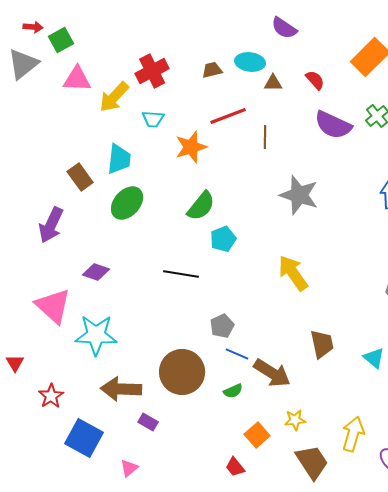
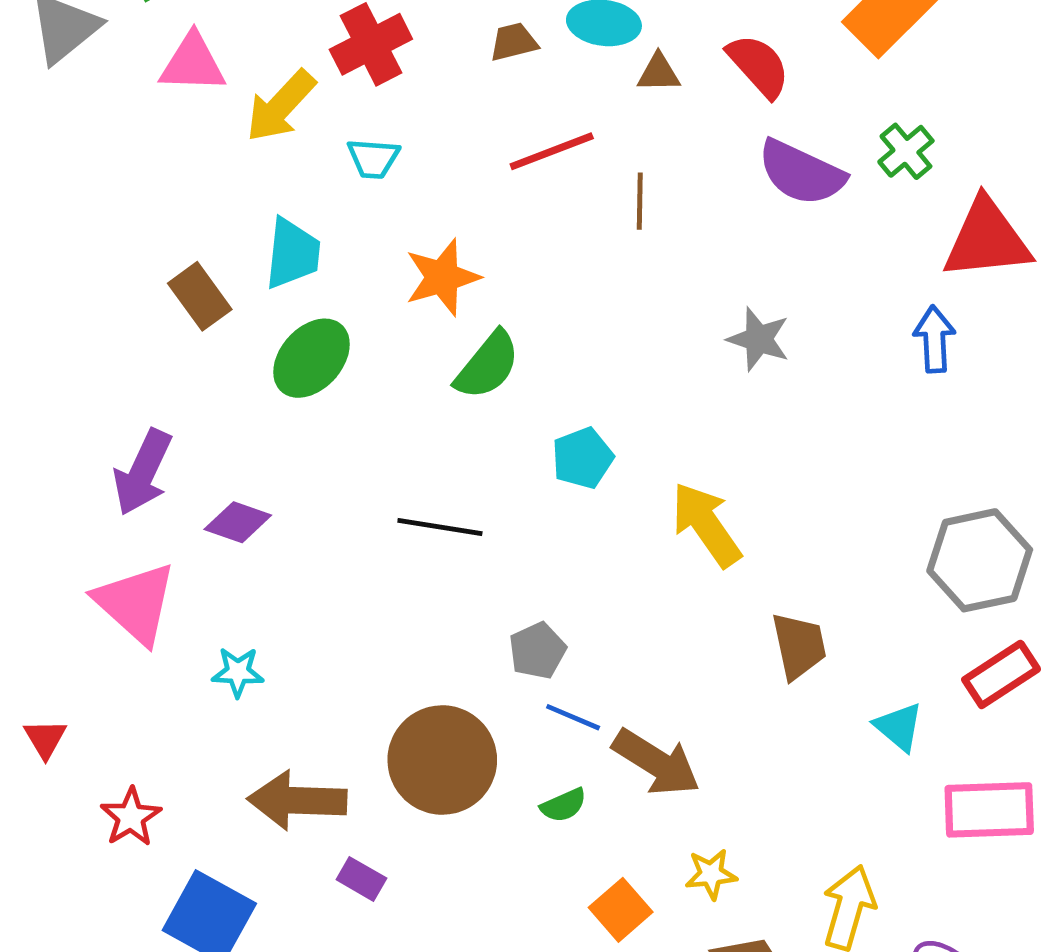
red semicircle: (315, 80) -> (759, 66), size x1.4
orange star: (191, 147) -> (442, 277), moved
gray star: (299, 195) -> (759, 339), moved, size x0.7
purple arrow: (51, 225) -> (143, 472), moved
cyan pentagon: (223, 239) -> (583, 458), moved
cyan star: (96, 335) -> (238, 672), size x0.5
brown trapezoid: (322, 344) -> (799, 646), moved

